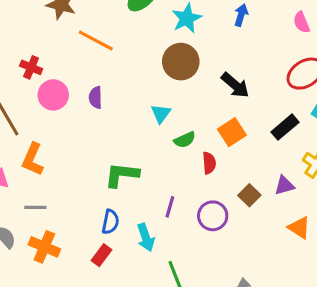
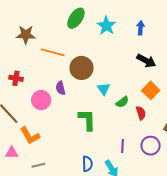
blue arrow: (241, 15) -> (141, 28), moved
brown circle: (181, 62) -> (82, 68), moved
pink circle: (53, 95) -> (41, 100), moved
orange L-shape: (33, 159) -> (30, 136), turned -40
green L-shape: (122, 175) -> (87, 120), moved, turned 95

